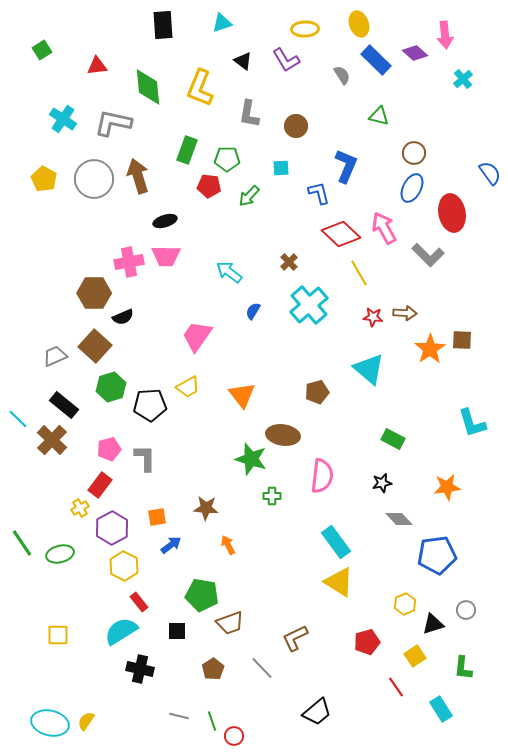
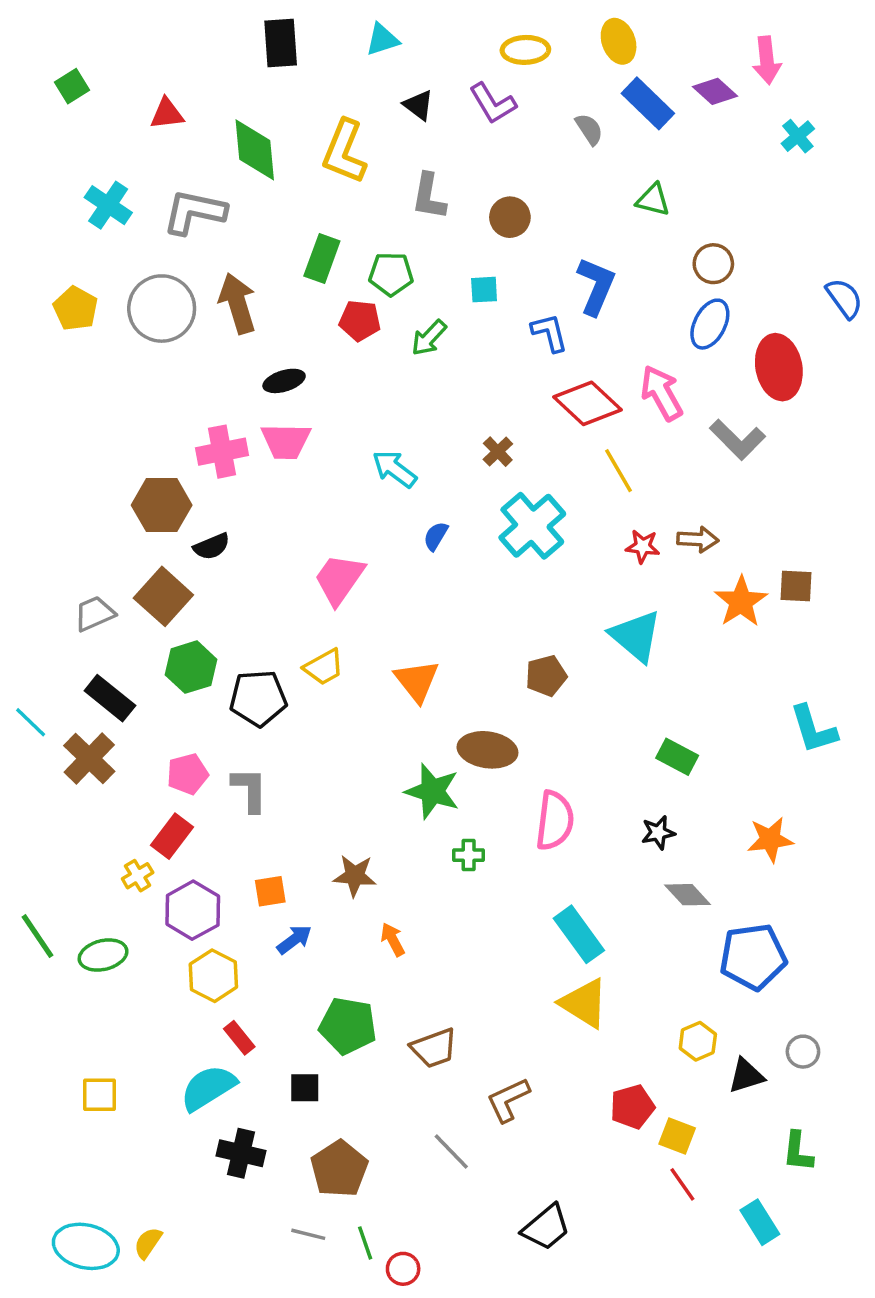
brown trapezoid: (230, 623) -> (434, 1048), moved
yellow square: (415, 656) -> (677, 1136), moved, turned -35
brown pentagon: (213, 669) -> (339, 1169), moved, size x1.5

